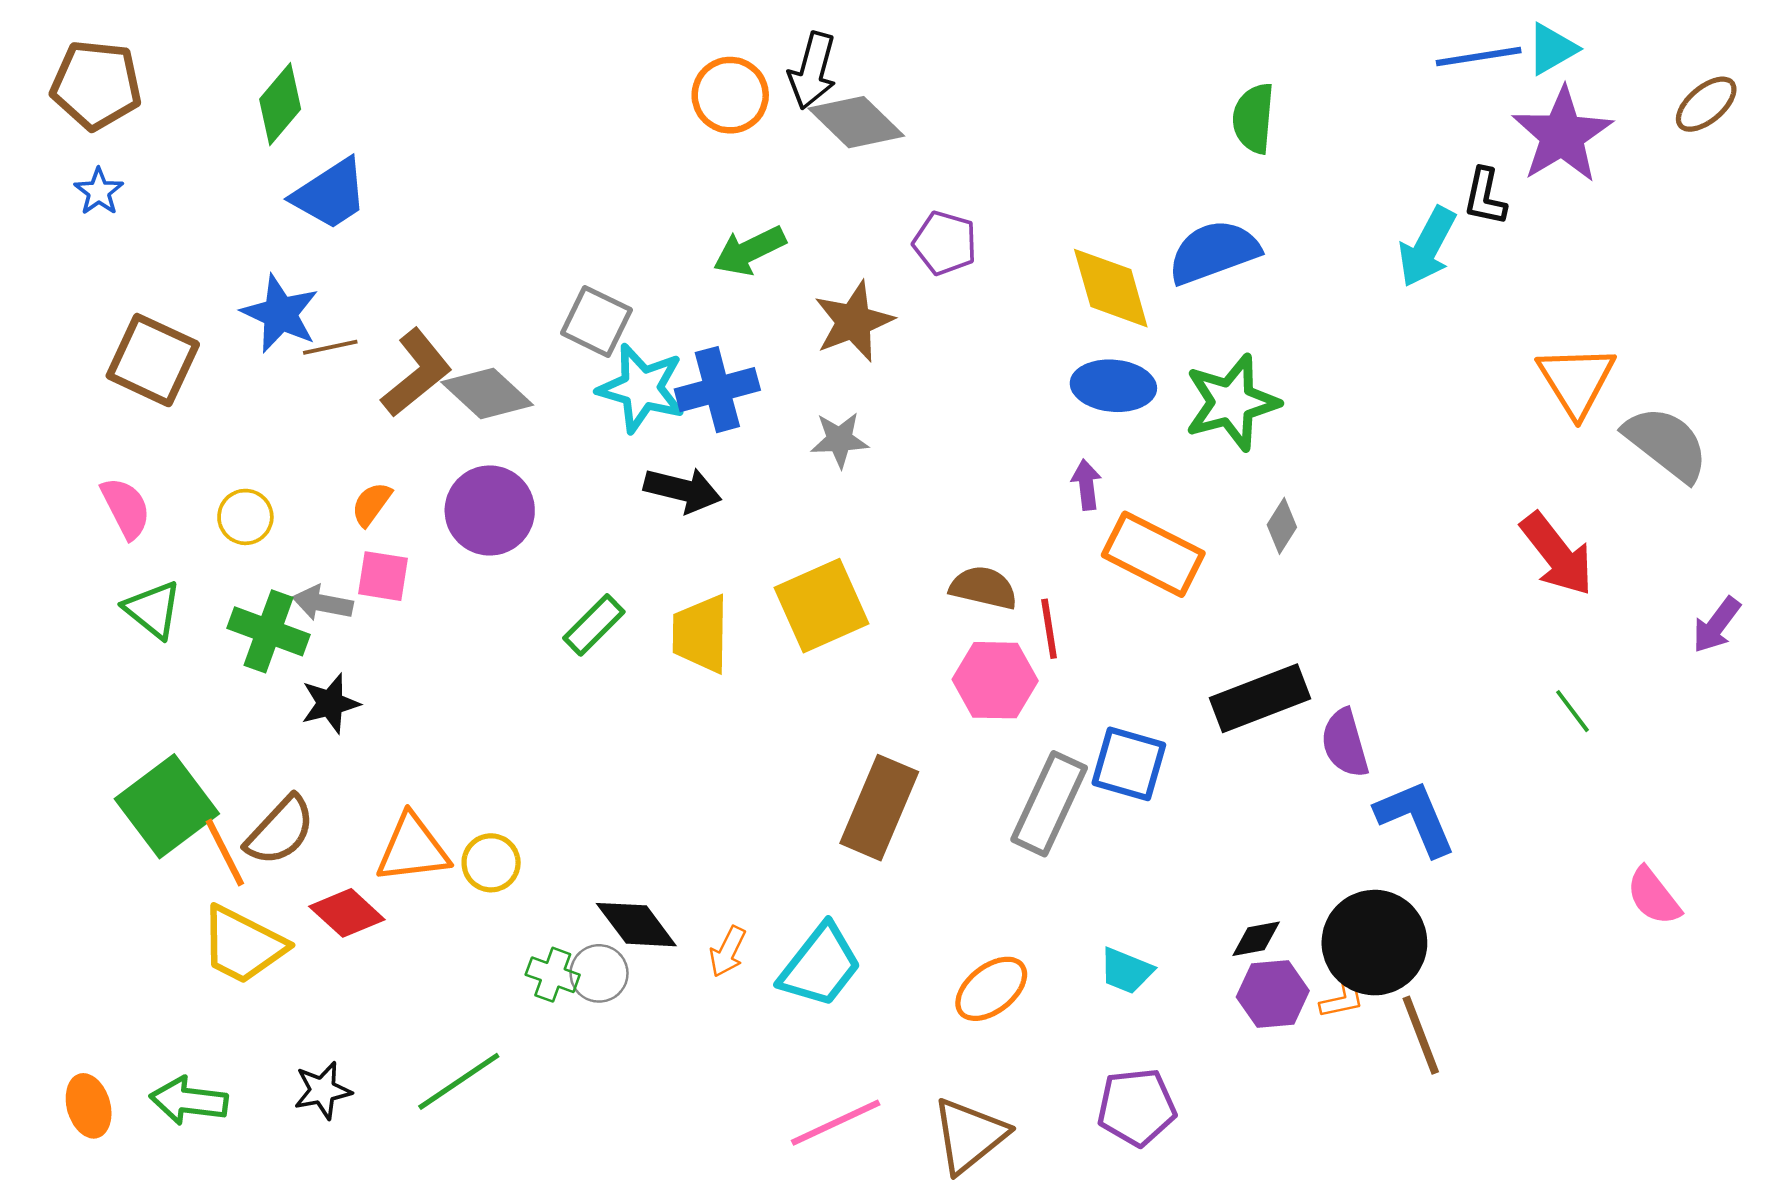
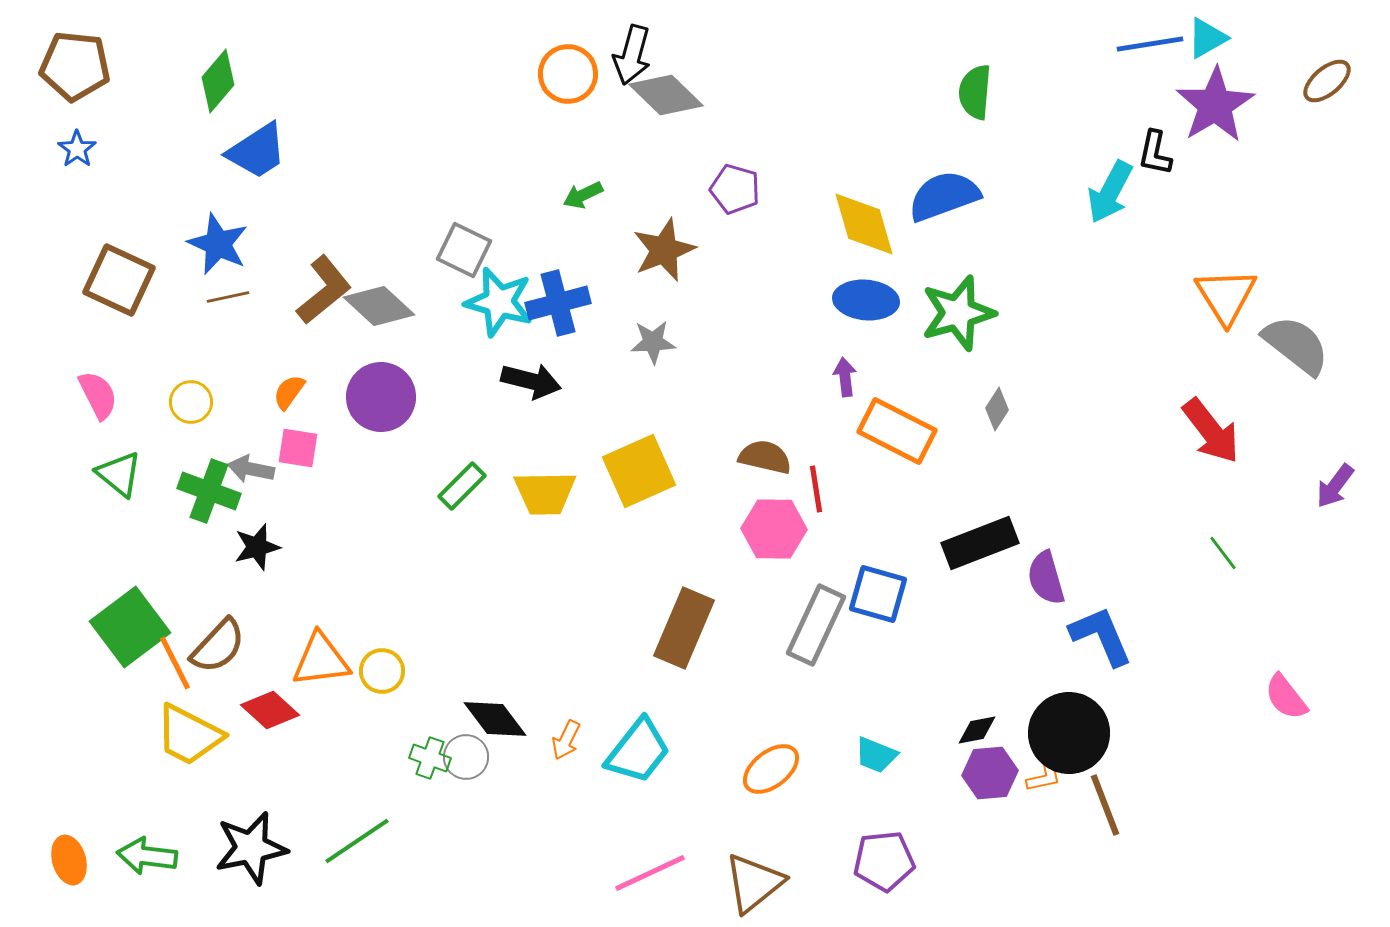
green arrow: (749, 251) -> (583, 195), size x0.7
brown line: (330, 347) -> (228, 297), moved
yellow trapezoid: (701, 634) -> (545, 493), turned -92
black star: (323, 1090) -> (251, 848), size x1.6

